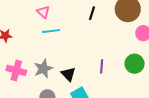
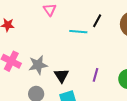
cyan line: (51, 31) -> (78, 32), moved

